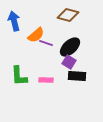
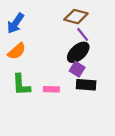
blue arrow: (14, 21) -> (16, 23), turned -132
orange semicircle: (36, 35) -> (17, 51), moved
purple line: (46, 43) -> (83, 34), moved, turned 32

